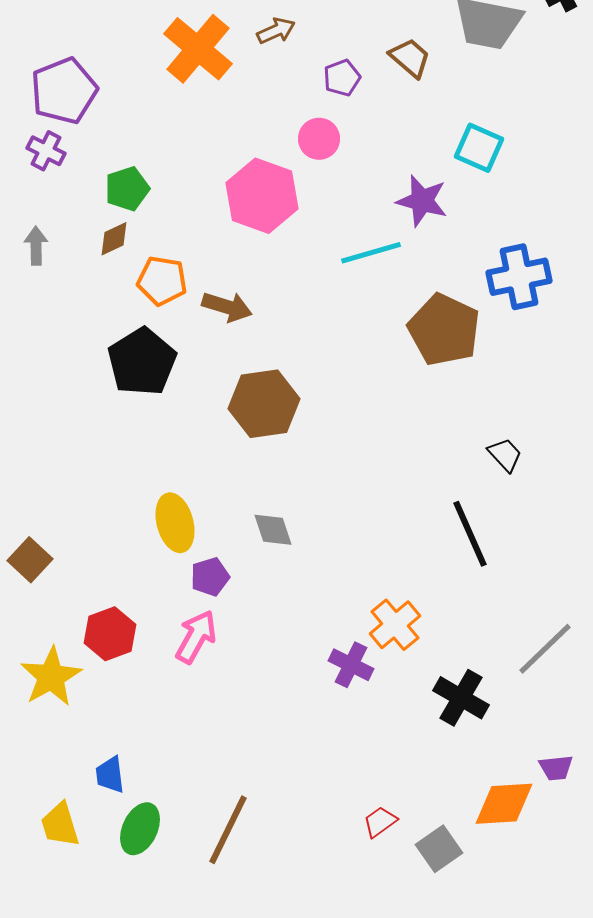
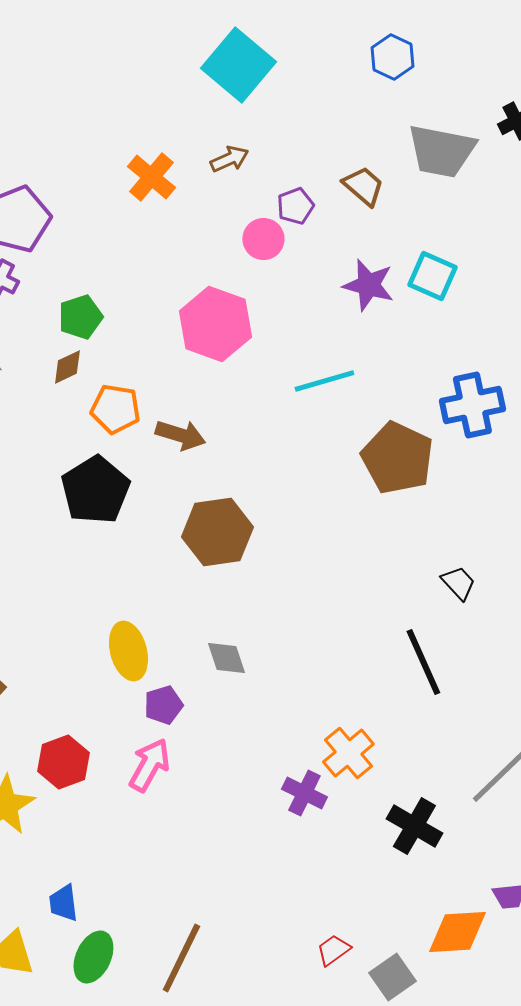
orange cross: (198, 49) -> (151, 177), size x0.7
pink circle: (319, 139) -> (263, 239), moved
purple star: (422, 201) -> (368, 285), moved

